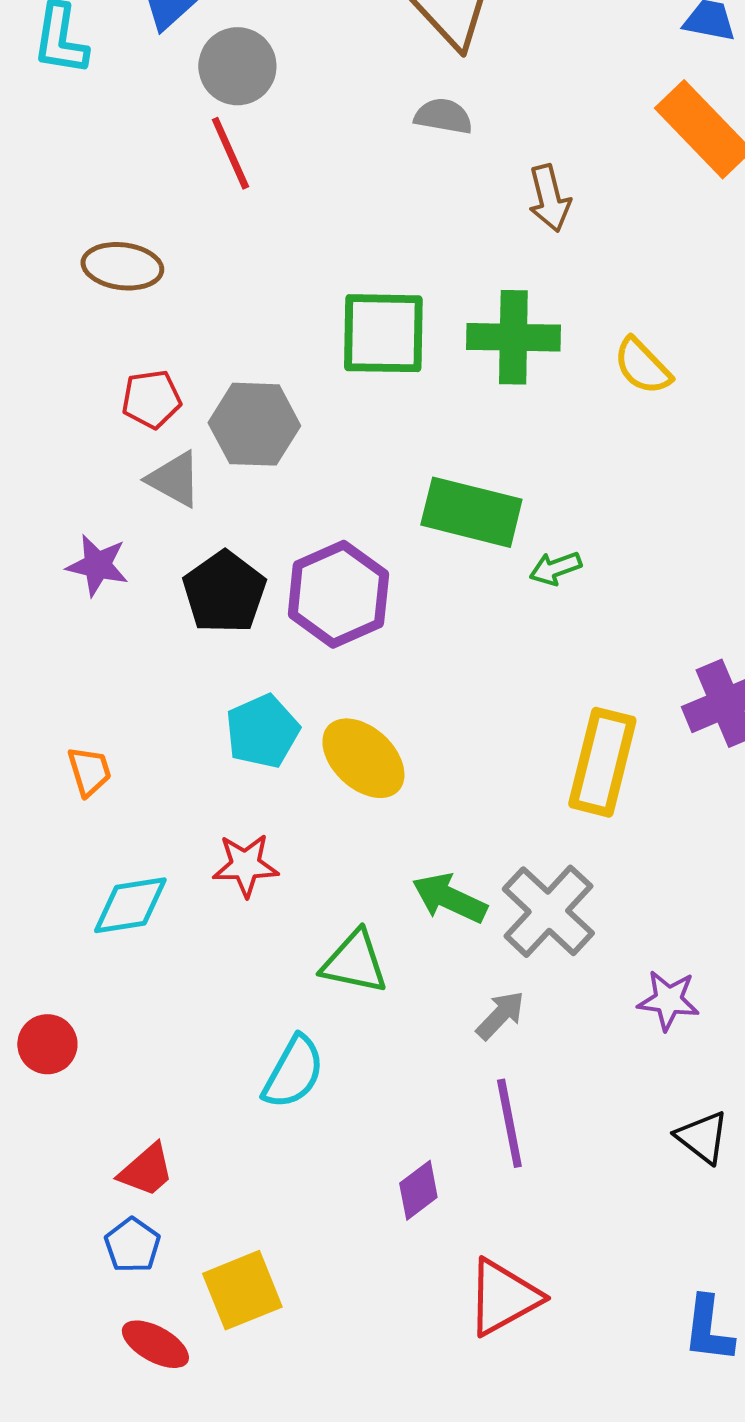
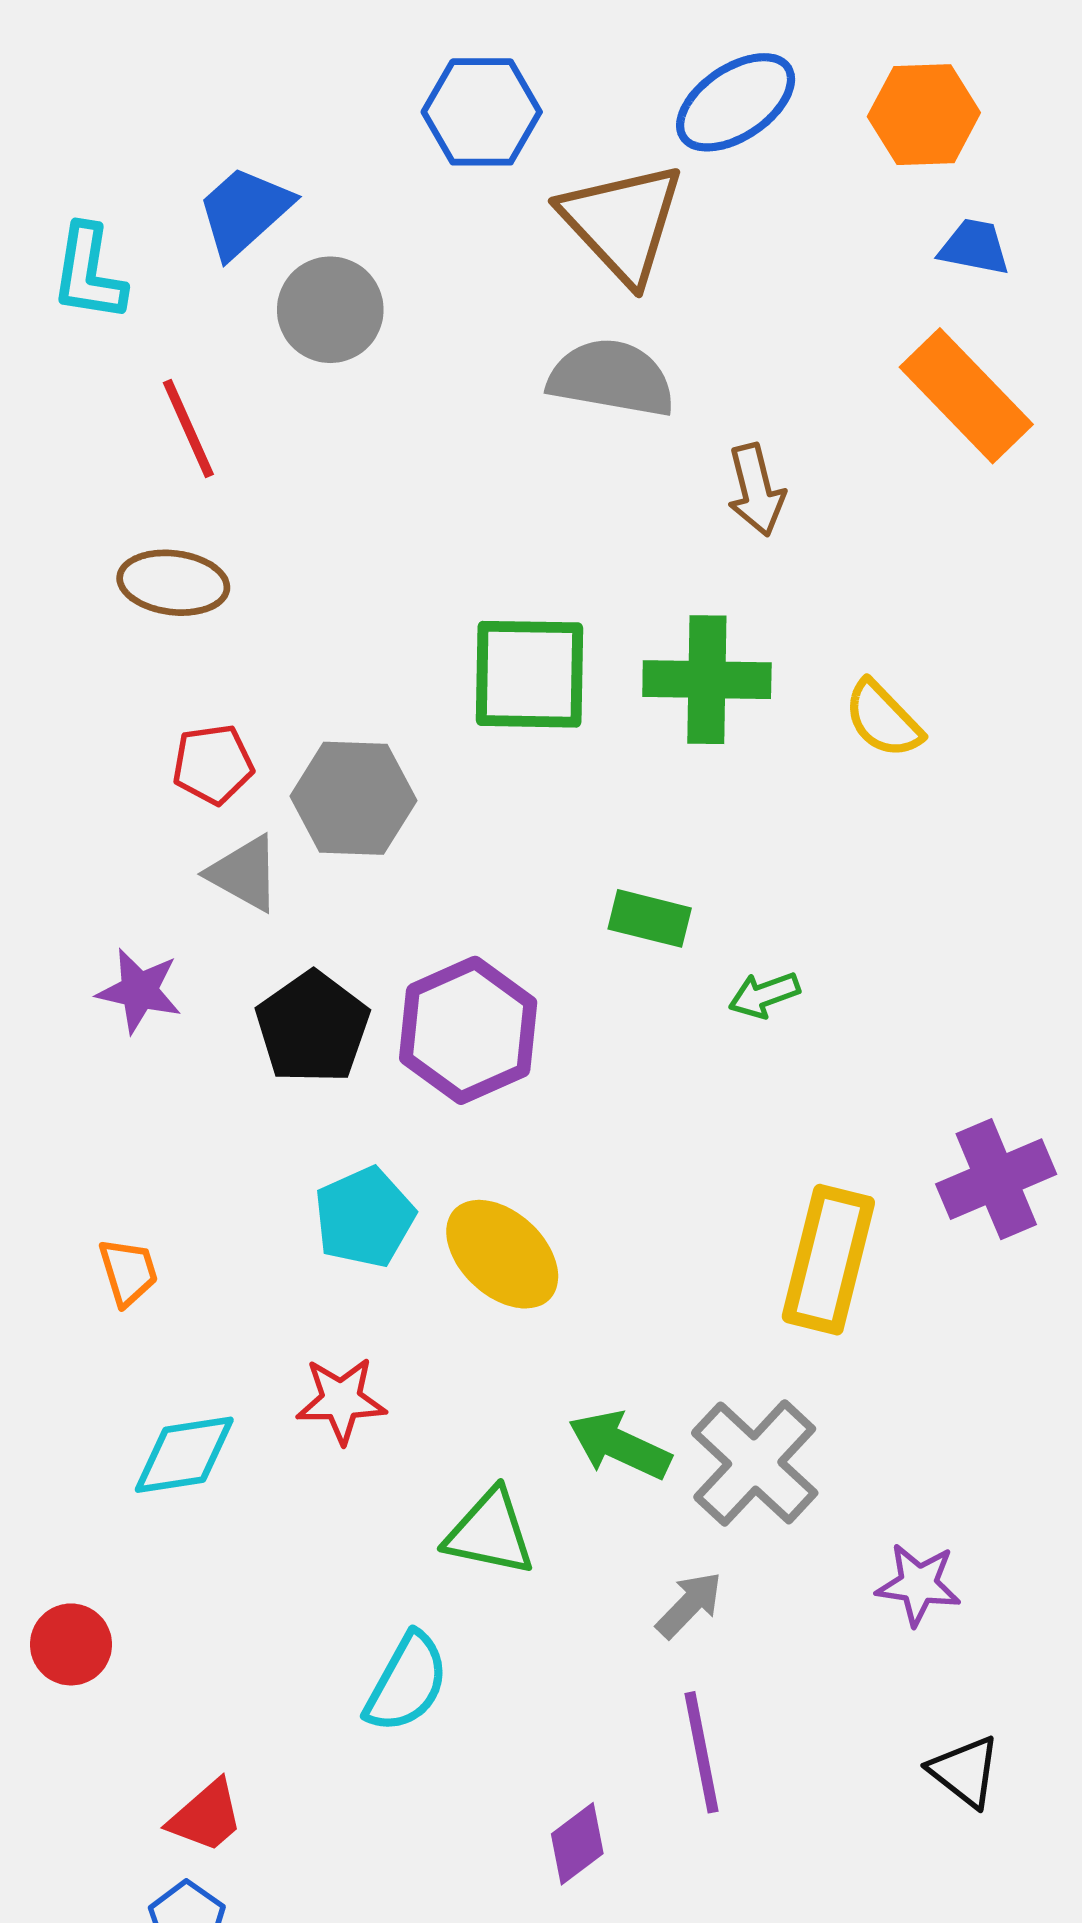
gray semicircle: (443, 116) -> (611, 378), size x1.6
red line: (230, 153) -> (188, 429), moved
green rectangle: (471, 512) -> (650, 918), size x0.6

